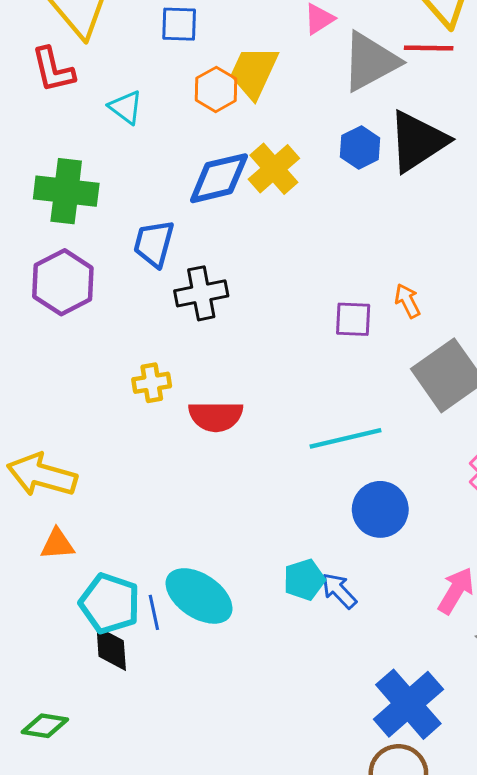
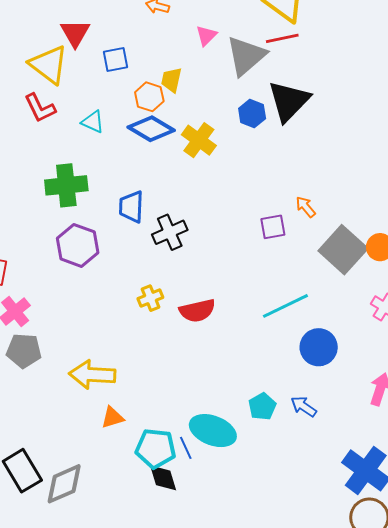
yellow trapezoid: (254, 72) -> (171, 80), size x0.7
blue diamond: (219, 178) -> (151, 129), moved, turned 57
cyan pentagon: (304, 580) -> (262, 406), moved

